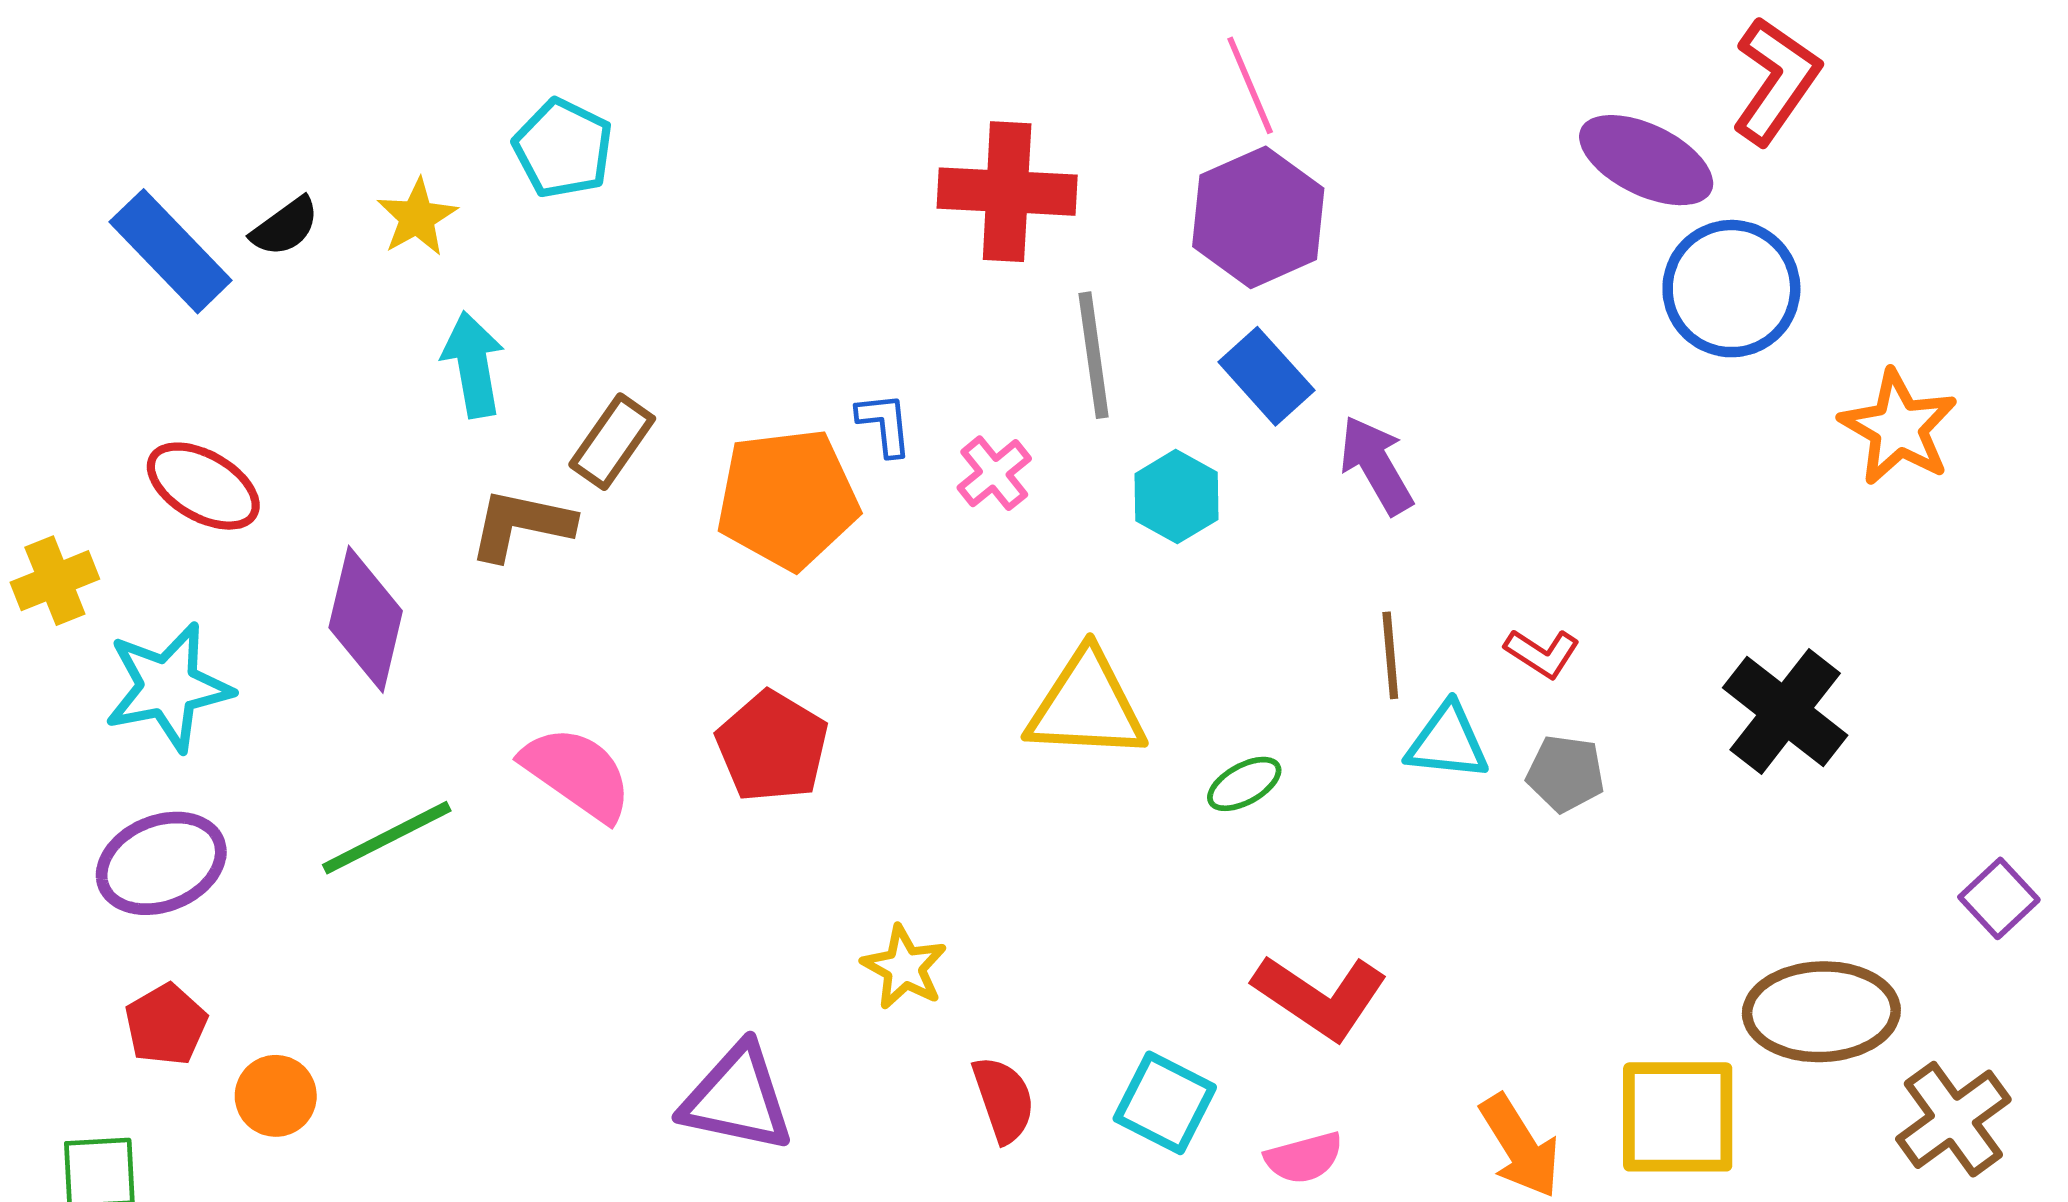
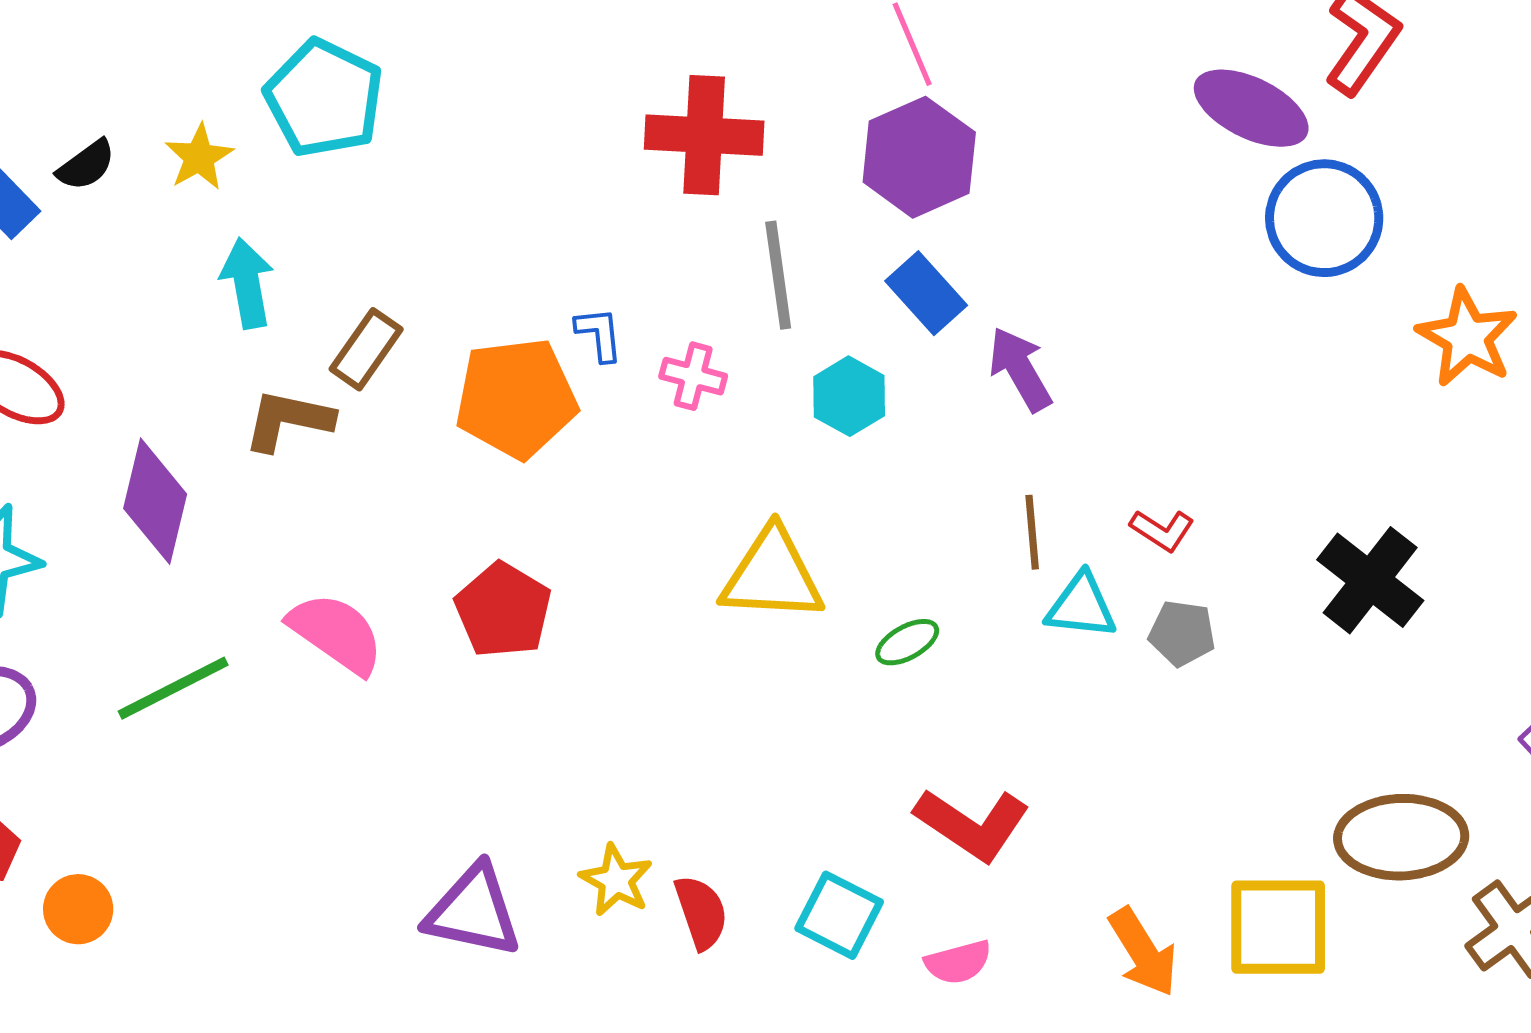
cyan pentagon: (563, 148) -> (324, 98), size x1.4
pink cross: (994, 473) -> (693, 376), turned -36
yellow star: (904, 967) -> (616, 880), moved

